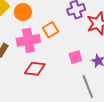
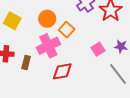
orange circle: (23, 12) -> (47, 19), moved

